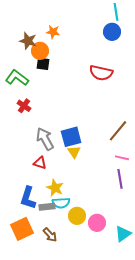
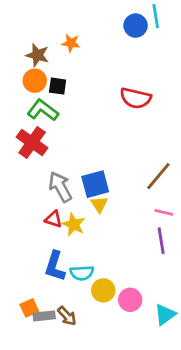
blue circle: (112, 32) -> (136, 26), moved
orange circle: (40, 51) -> (35, 81), moved
green L-shape: (17, 78) -> (43, 110), moved
red cross: (24, 106) -> (32, 143), size x1.6
yellow star: (55, 188) -> (74, 225), moved
blue L-shape: (28, 198) -> (55, 266), moved
gray rectangle: (47, 207) -> (44, 316), moved
orange square: (22, 229) -> (29, 308), size x0.6

